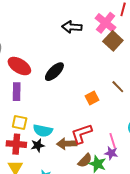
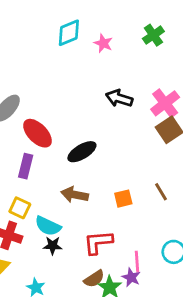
brown arrow: (67, 144) -> (75, 195), moved
black star: (38, 145) -> (53, 246), moved

